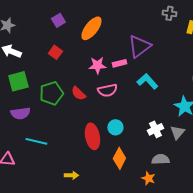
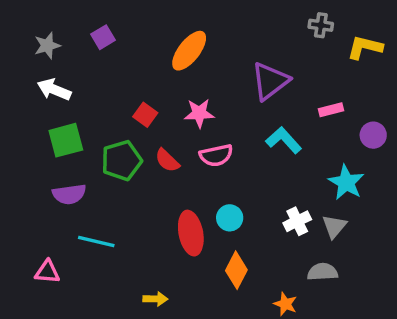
purple square: (58, 20) -> (103, 37), moved
red square: (55, 52) -> (145, 115), moved
pink rectangle: (119, 63) -> (331, 110), moved
gray semicircle: (160, 159) -> (323, 272), moved

